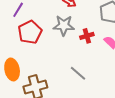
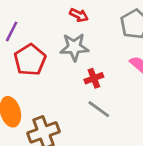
red cross: (87, 36) -> (94, 78), moved

